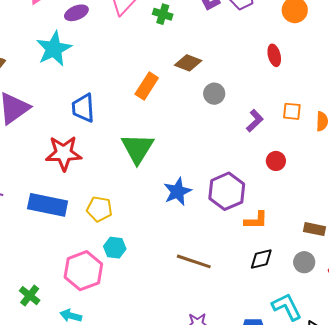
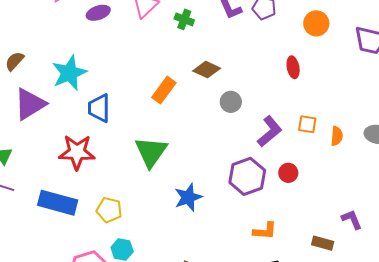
cyan star: (54, 49) -> (69, 73), moved
purple L-shape: (255, 121) -> (270, 131), size x1.4
purple hexagon: (227, 191) -> (247, 176), moved

